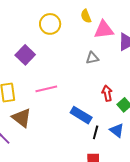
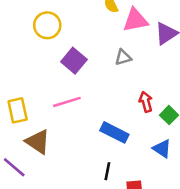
yellow circle: (50, 24) -> (47, 25), moved
purple square: (25, 55) -> (74, 61), moved
black line: (96, 132) -> (107, 171), moved

